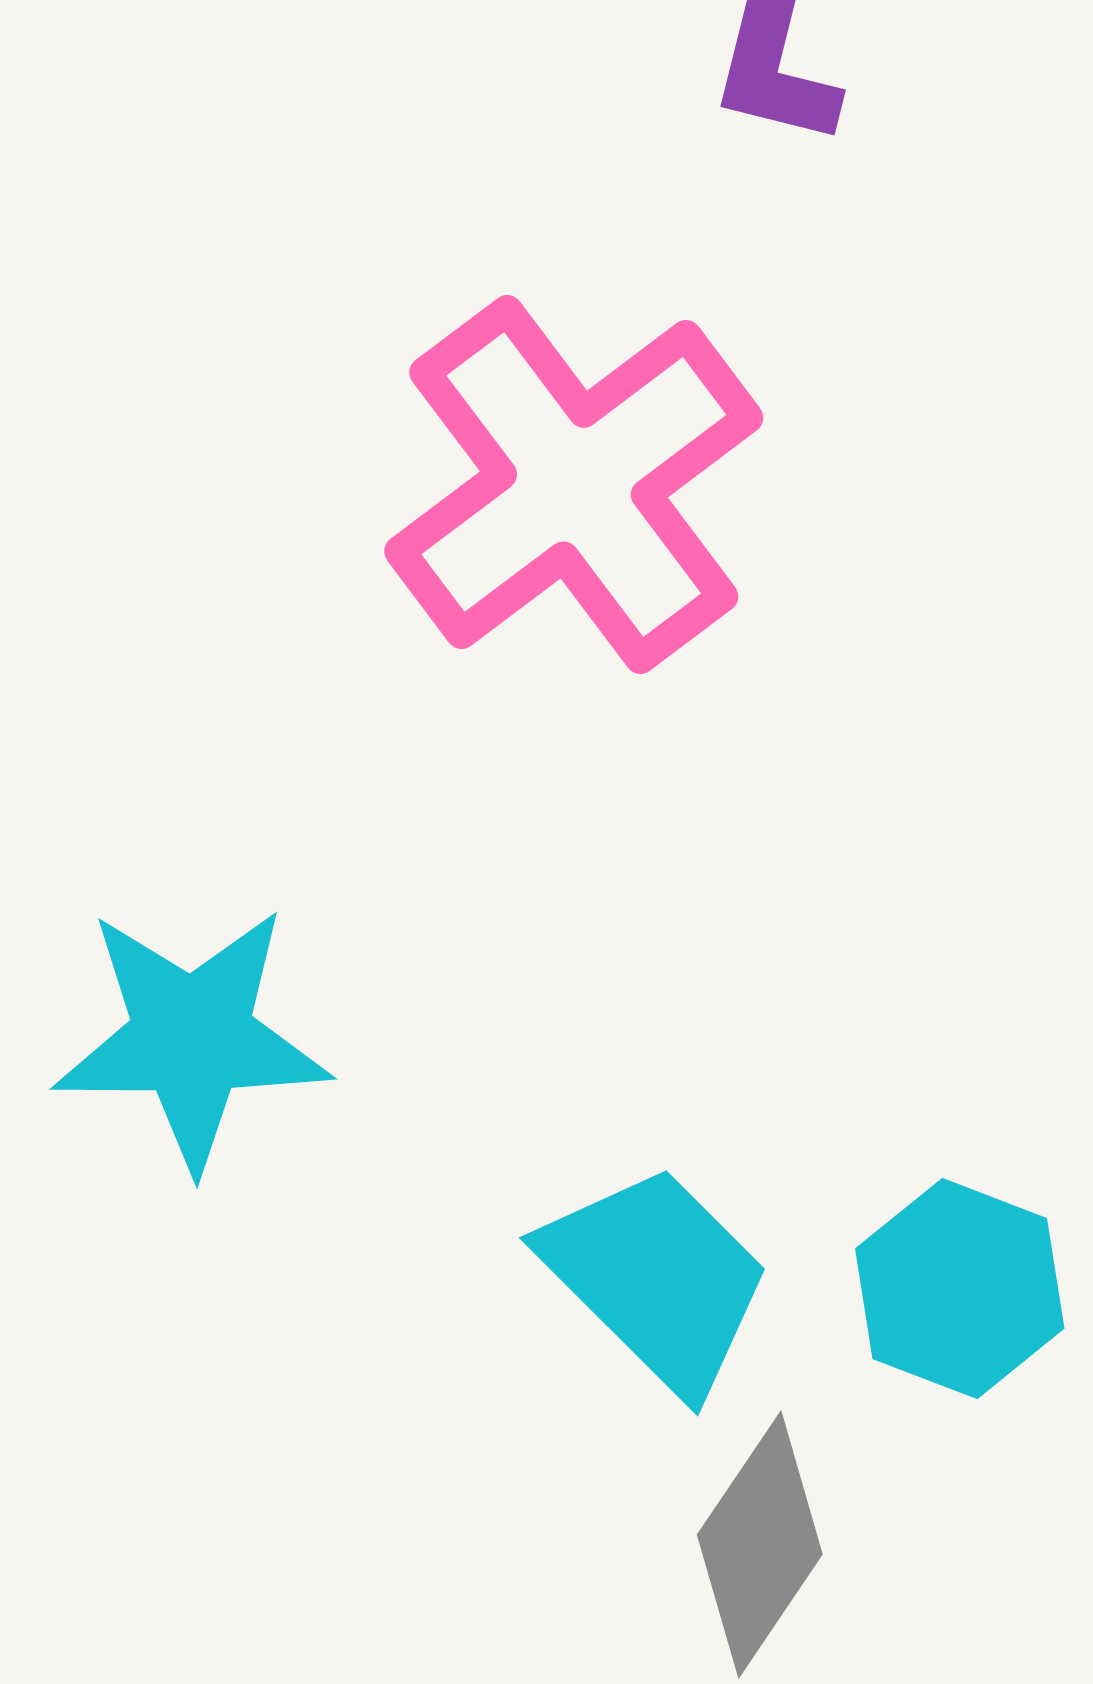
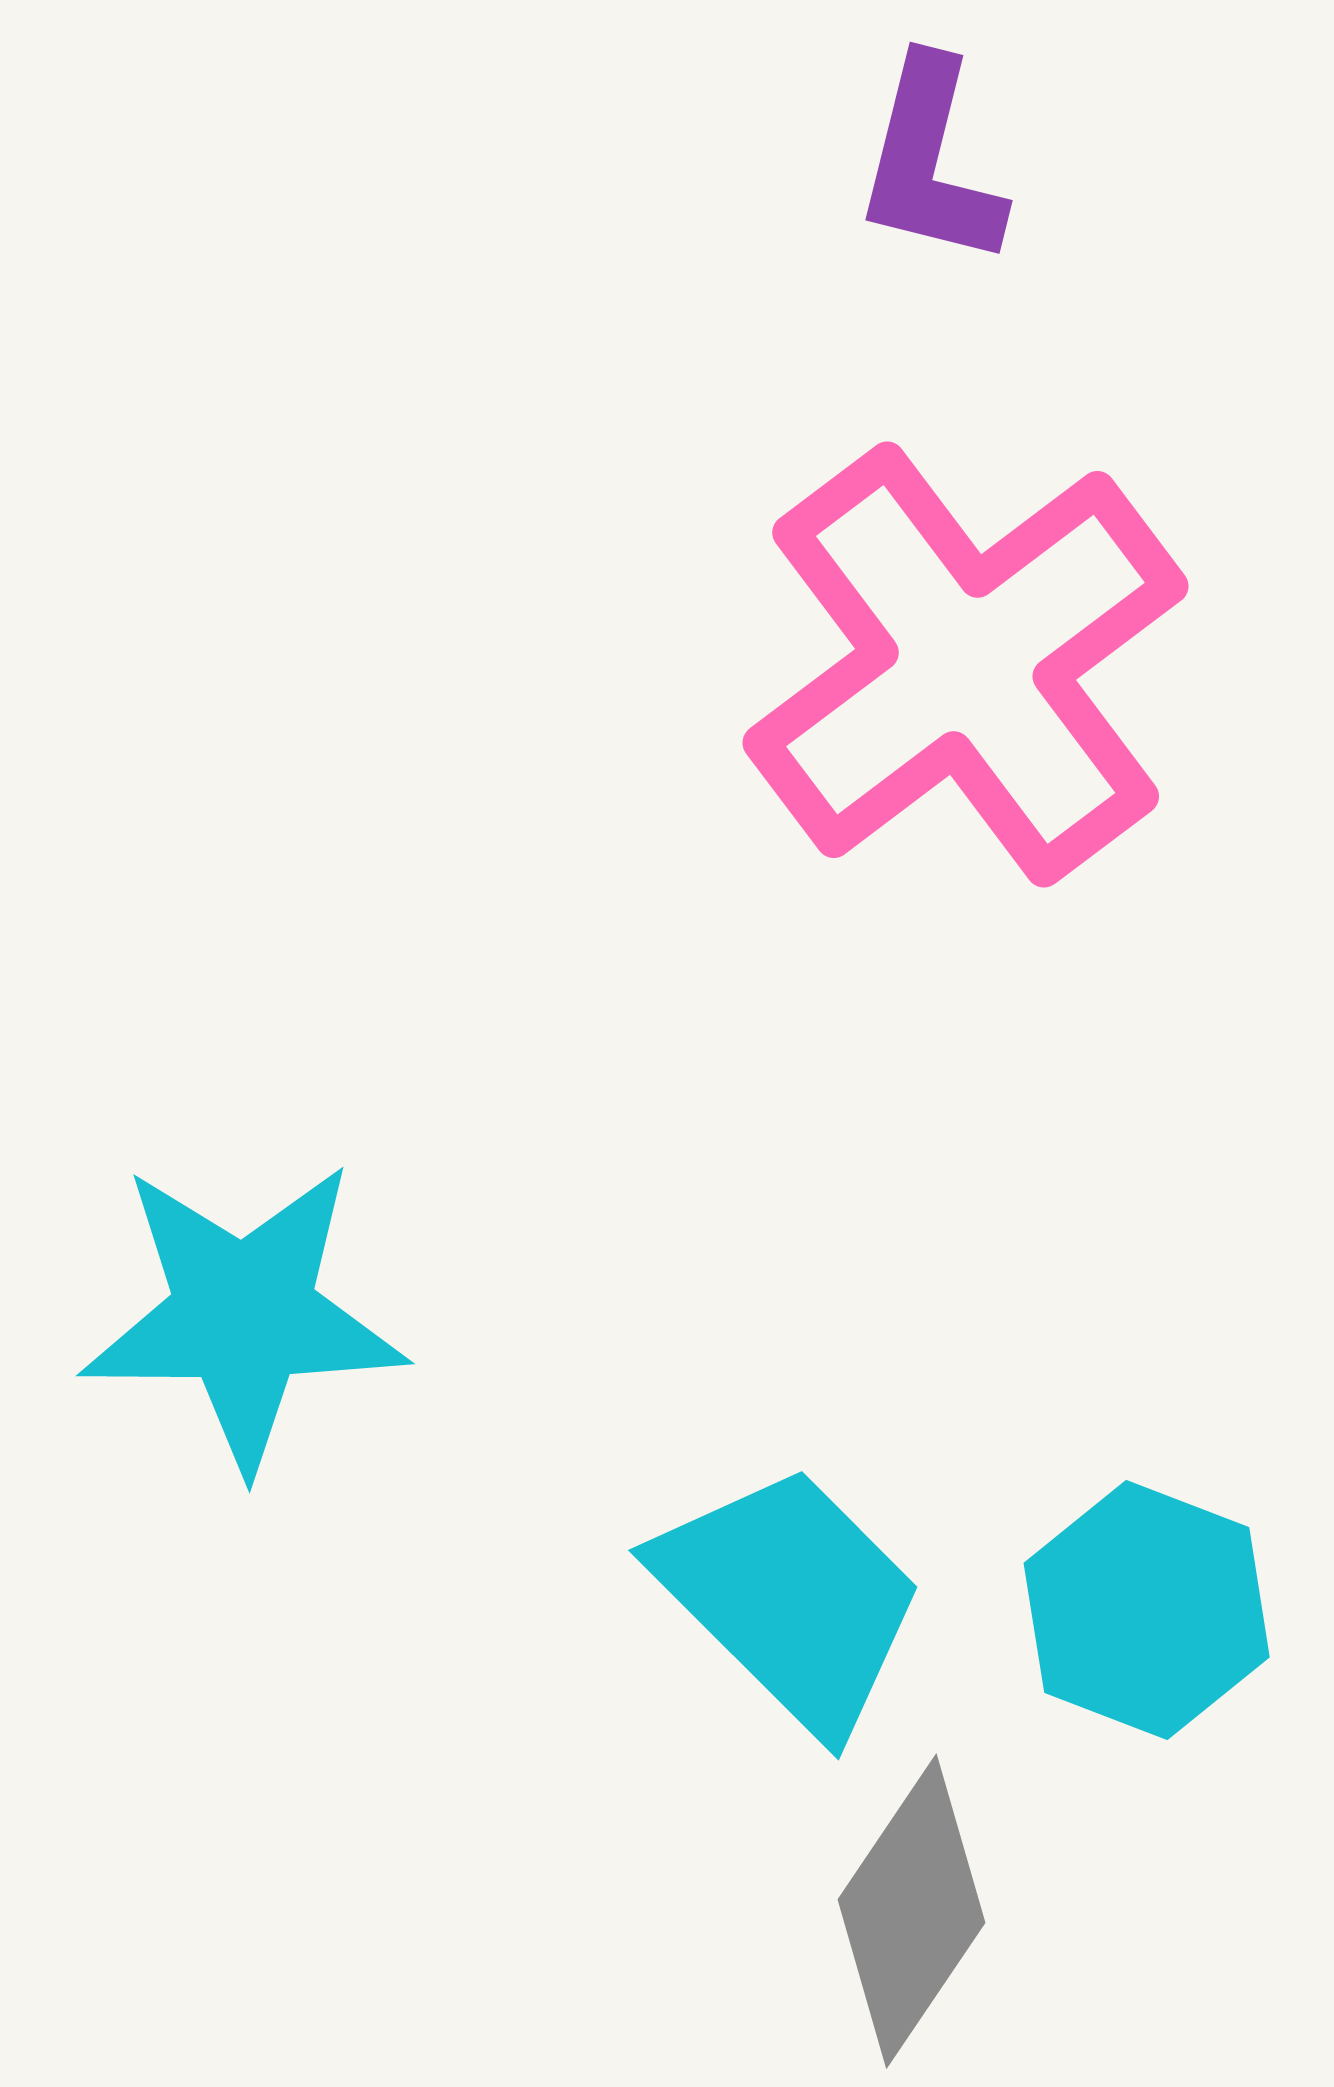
pink cross: (574, 485) -> (966, 665), moved

